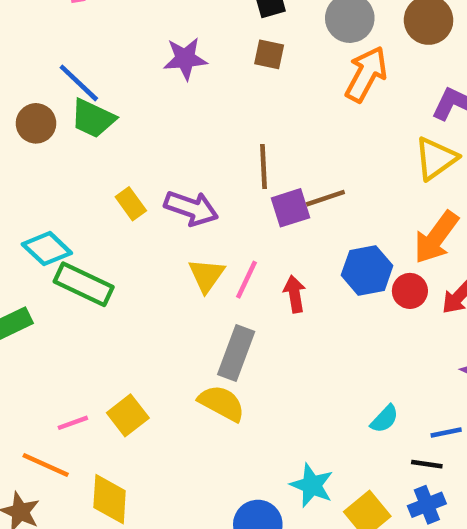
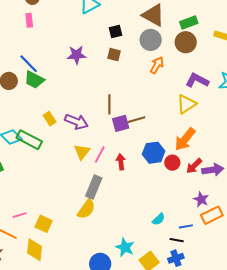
orange arrow: (366, 74) -> (157, 65), size x0.7
green rectangle: (84, 284) -> (29, 140), moved
yellow semicircle: (222, 403) -> (86, 209), turned 95
yellow square: (128, 415) -> (44, 224), moved, turned -30

